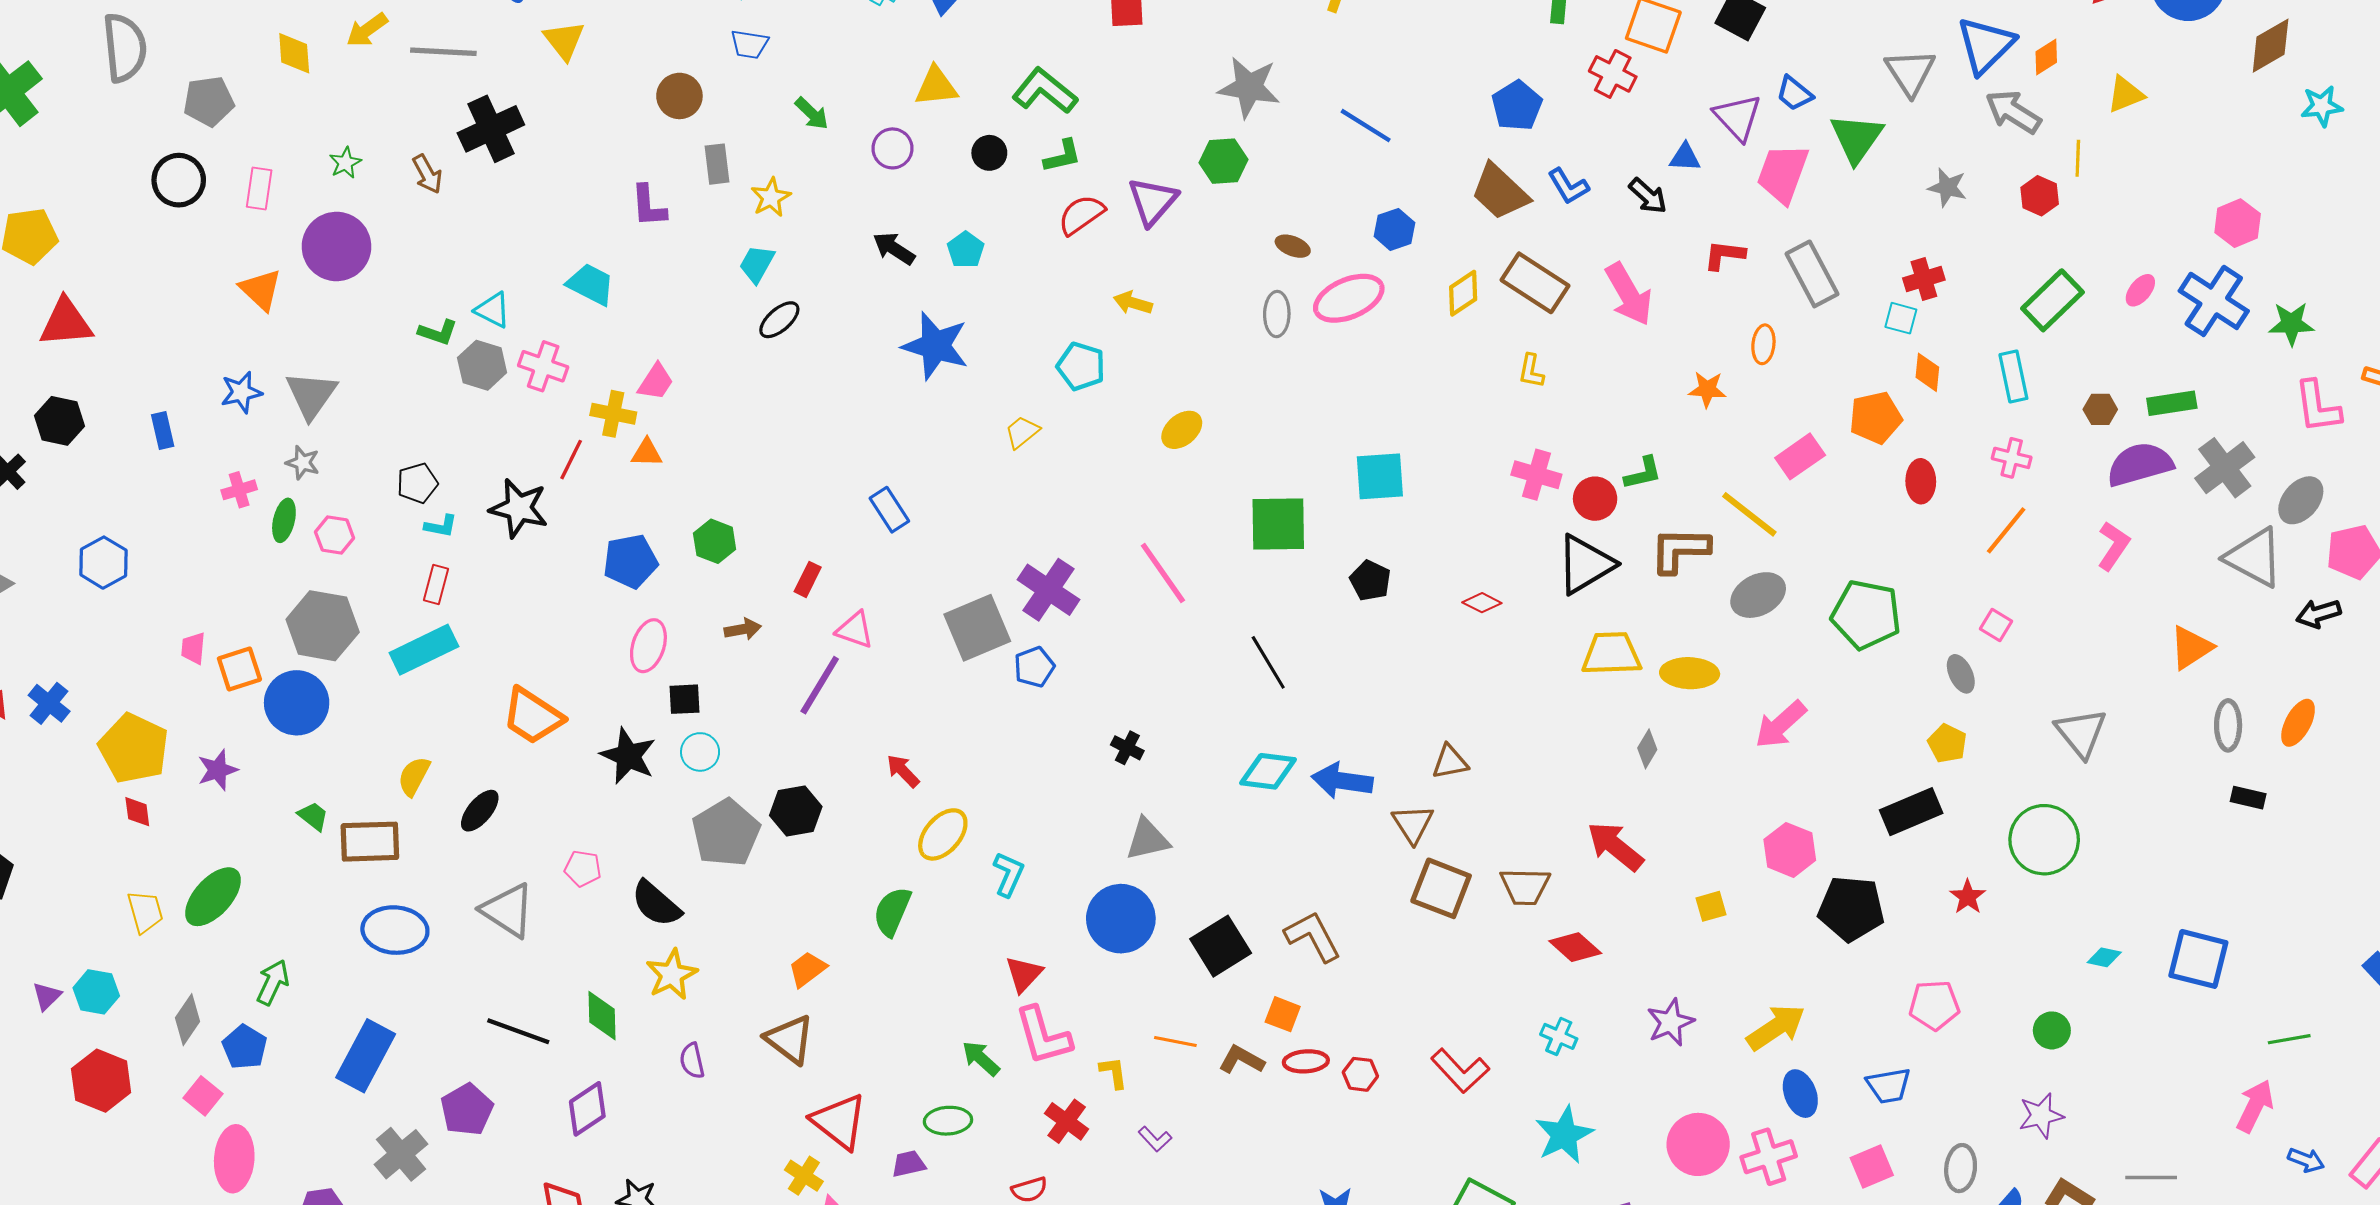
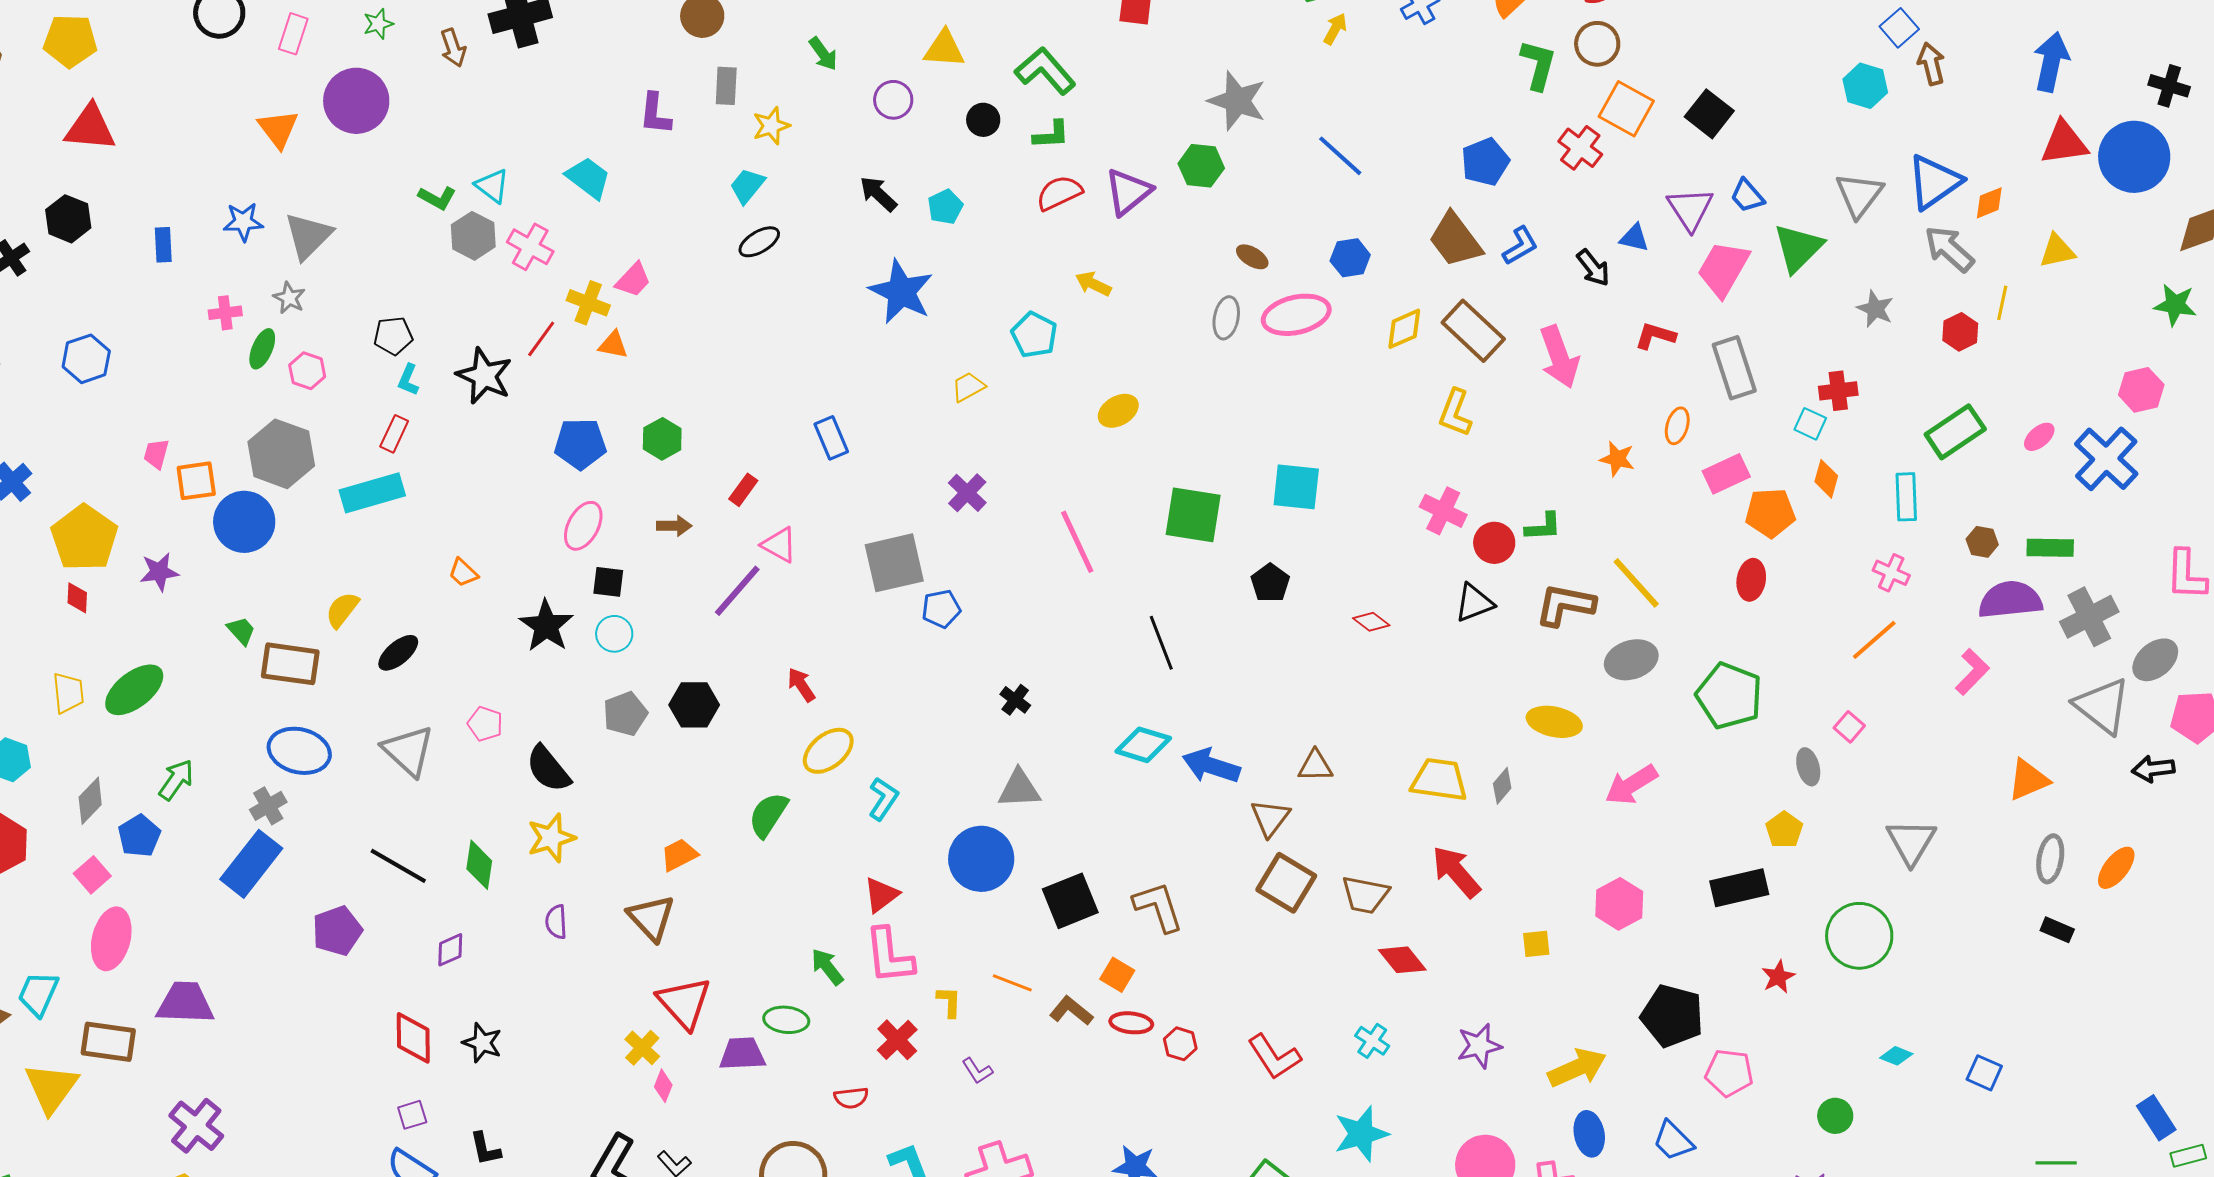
blue L-shape: (1568, 186) -> (1520, 246), turned -99
green star: (2291, 324) -> (2175, 305), moved
yellow L-shape: (1531, 371) -> (1455, 413), size x1.4
pink rectangle: (1800, 456) -> (1726, 474), moved
red ellipse: (1921, 481) -> (1751, 580), moved
cyan L-shape: (441, 526) -> (408, 380), turned 92
black triangle: (1585, 564) -> (1474, 603), size x0.7
purple cross: (1048, 590) -> (967, 493), moved, size x0.7
yellow trapezoid: (1611, 654) -> (1439, 780), moved
orange trapezoid: (533, 716) -> (463, 573), size x0.5
gray pentagon: (726, 833) -> (625, 714), size x0.7
black pentagon: (1851, 909) -> (1672, 1016), moved
blue square: (2198, 959) -> (1984, 1073), size x0.6
blue trapezoid: (1889, 1086) -> (1673, 1141), turned 45
purple diamond: (587, 1109) -> (450, 950), size x0.7
gray cross: (401, 1154) -> (268, 806), moved, size x0.7
purple trapezoid: (909, 1164) -> (742, 1054), size x1.4

